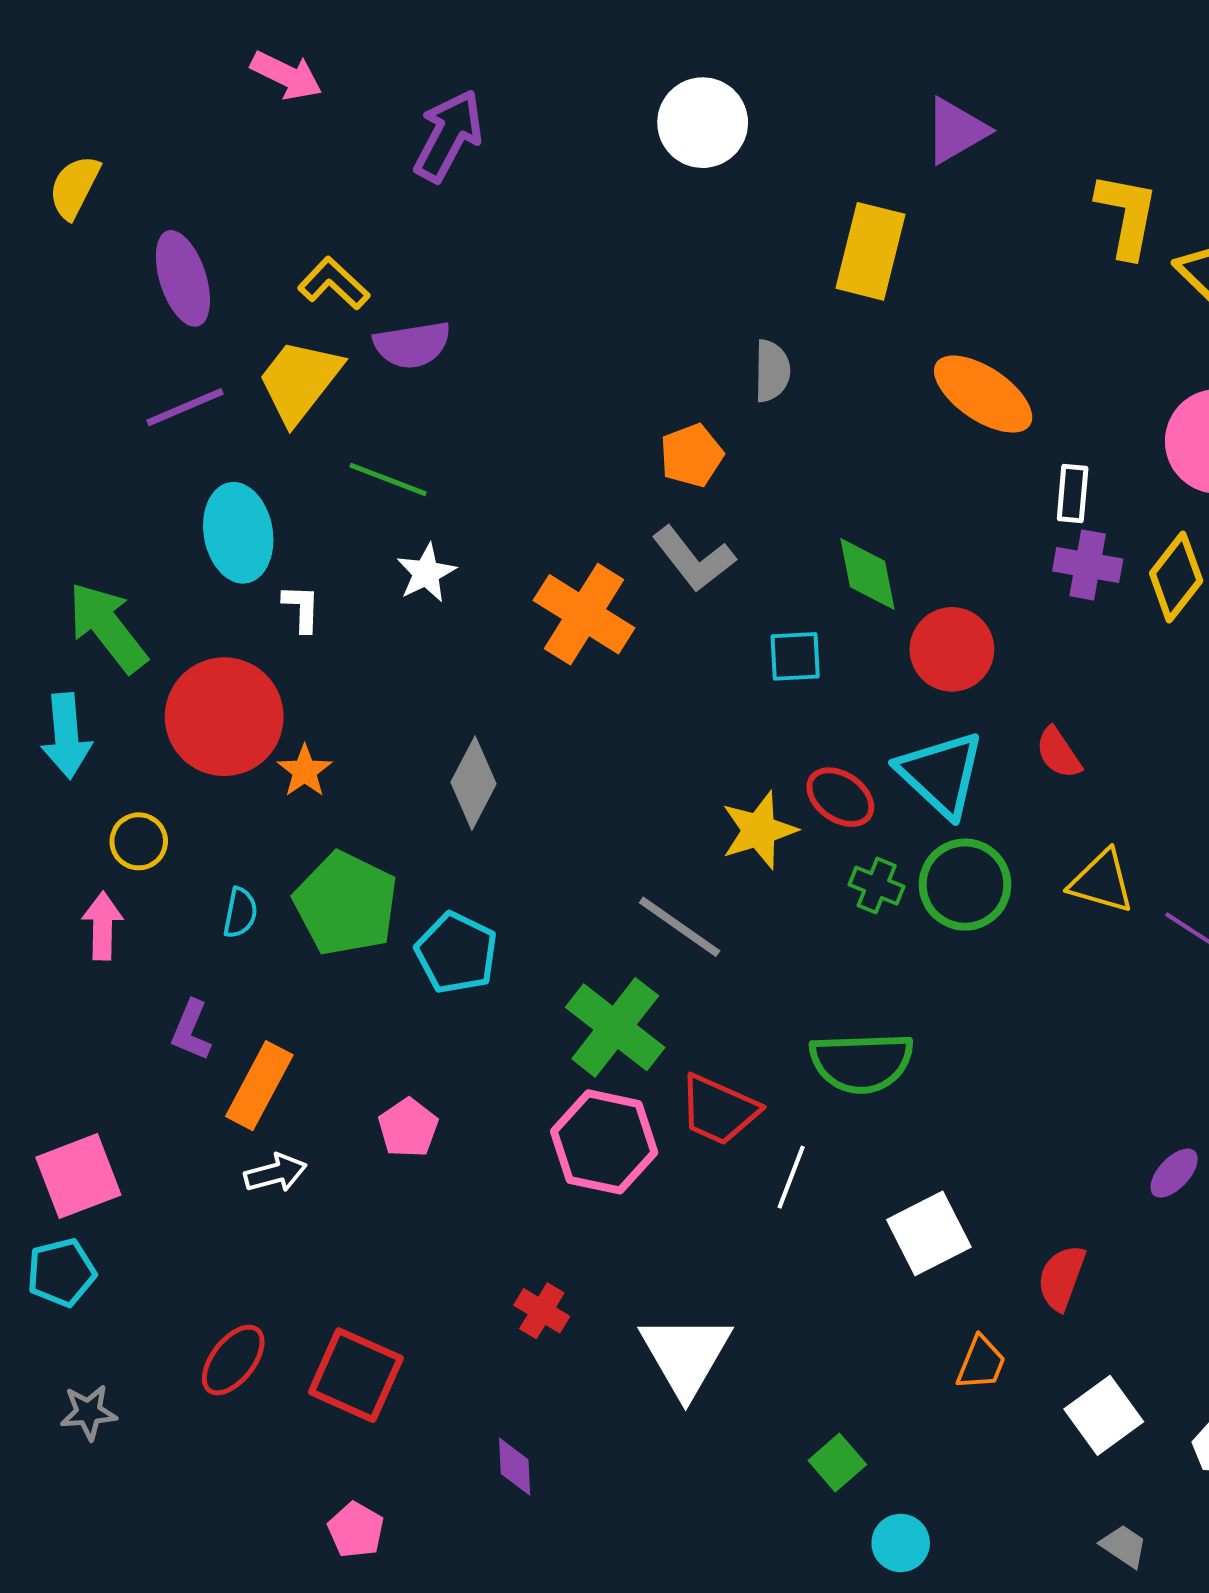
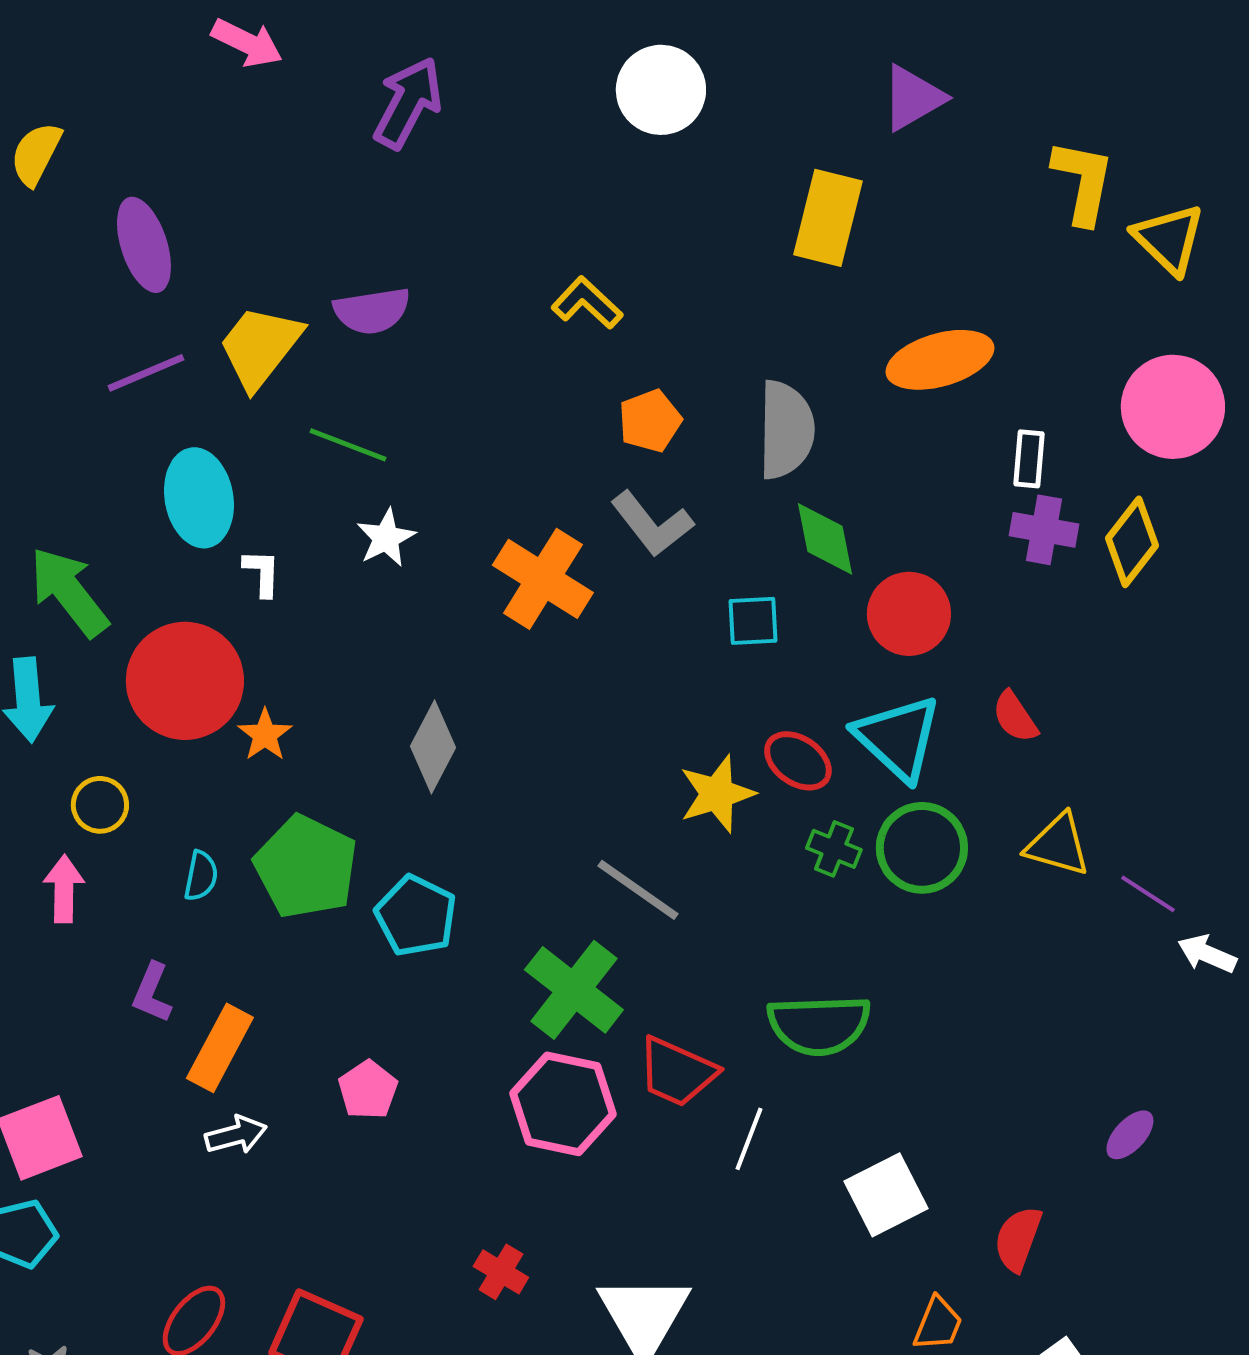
yellow L-shape: (334, 283) -> (587, 303), moved
gray semicircle: (772, 371) -> (786, 430), moved, size x1.6
orange ellipse: (983, 394) -> (940, 360), turned -50

